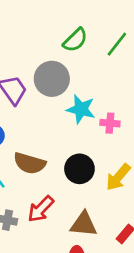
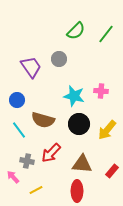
gray circle: (52, 79) -> (59, 59), size x0.6
cyan star: (81, 109) -> (74, 96), moved

